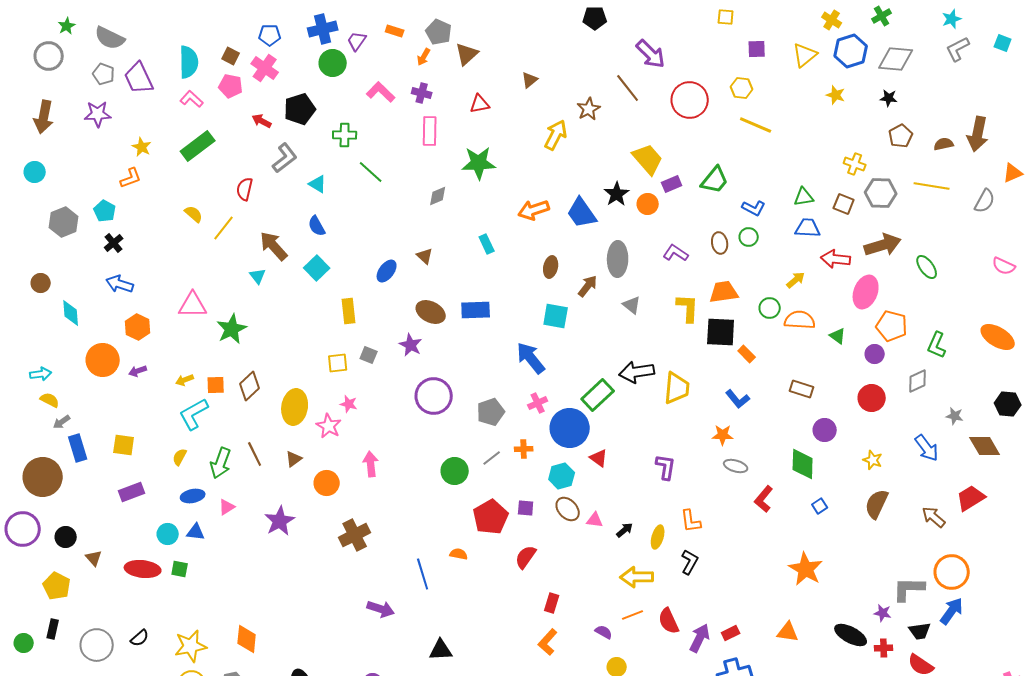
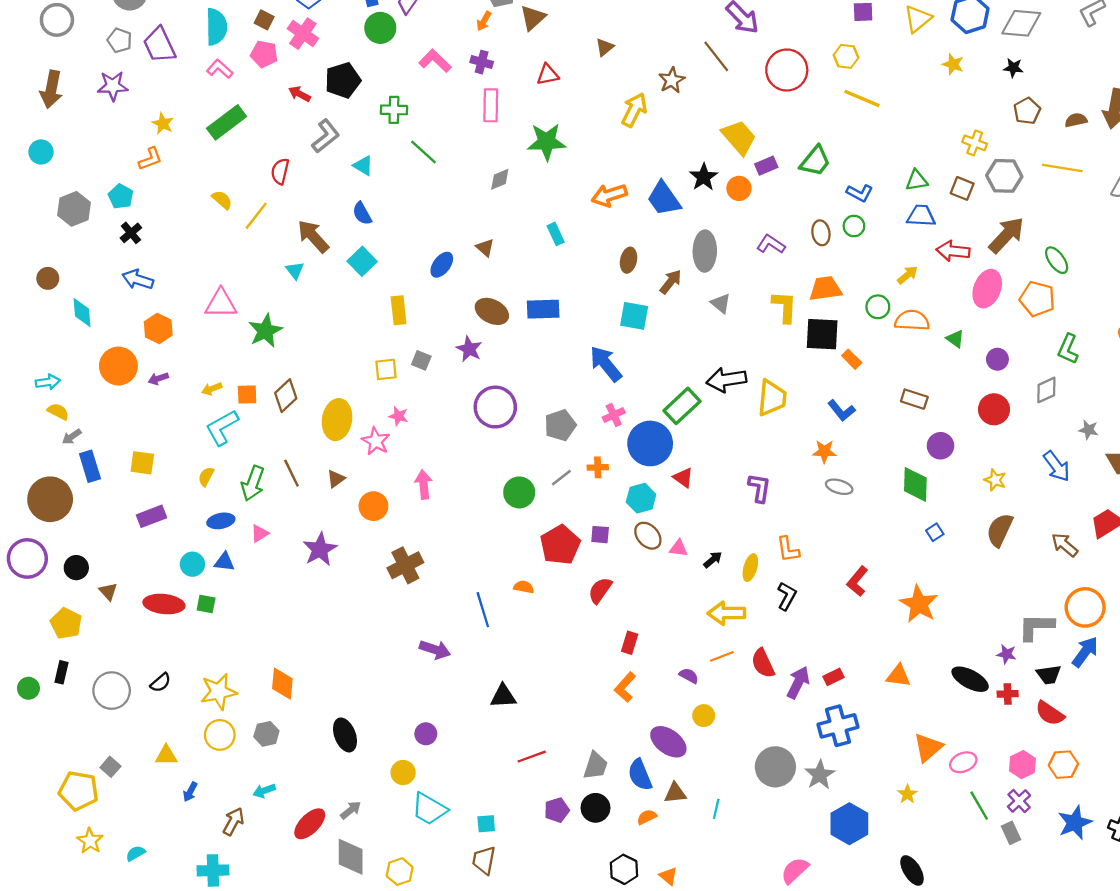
brown arrow: (883, 245) -> (1007, 235), turned -30
orange pentagon: (892, 326) -> (1037, 299), moved
red L-shape: (764, 499) -> (857, 581), moved

